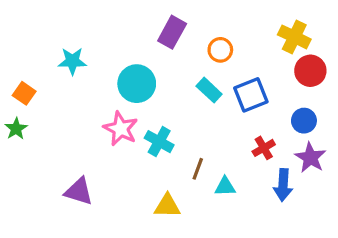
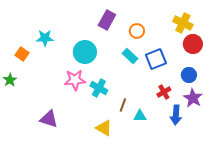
orange square: (24, 93) -> (22, 54), moved
pink star: (121, 129) -> (75, 80), turned -30
yellow triangle: (167, 206) -> (104, 128), turned 30

